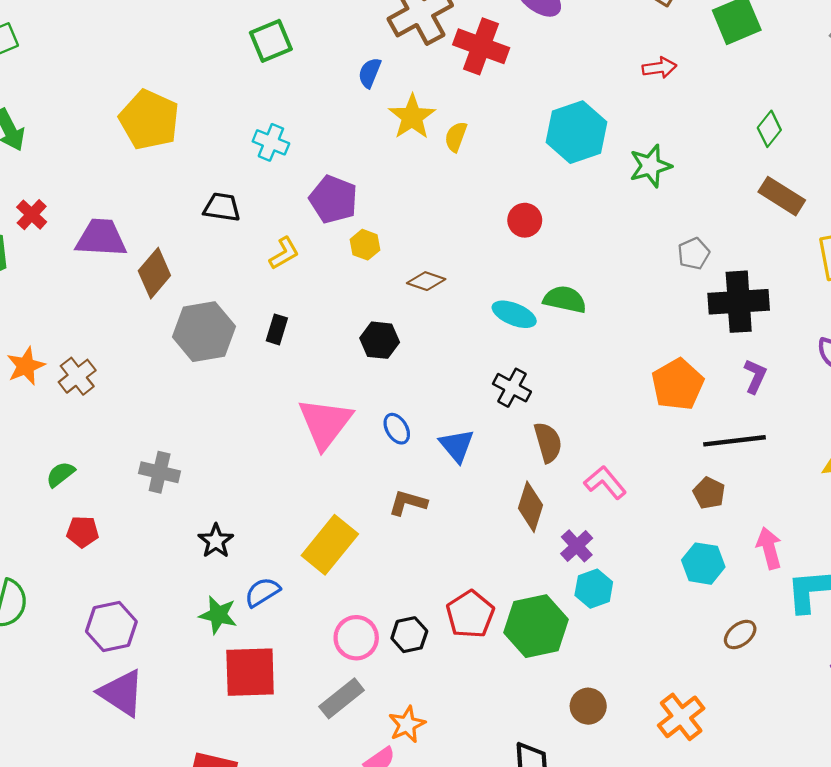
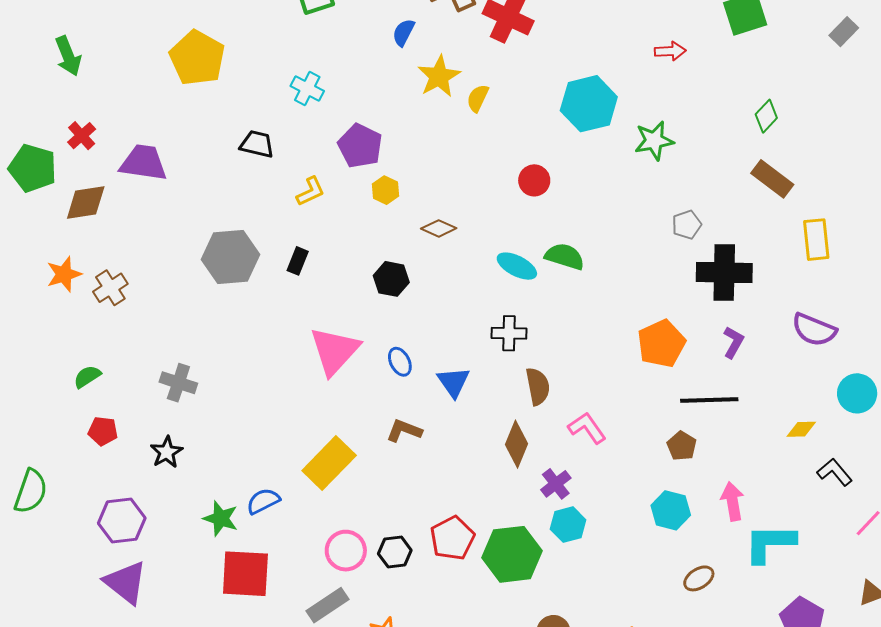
brown diamond: (154, 273) -> (86, 203), moved, turned 36
black cross: (512, 388) -> (509, 333), turned -32
black star: (216, 541) -> (167, 452), moved

